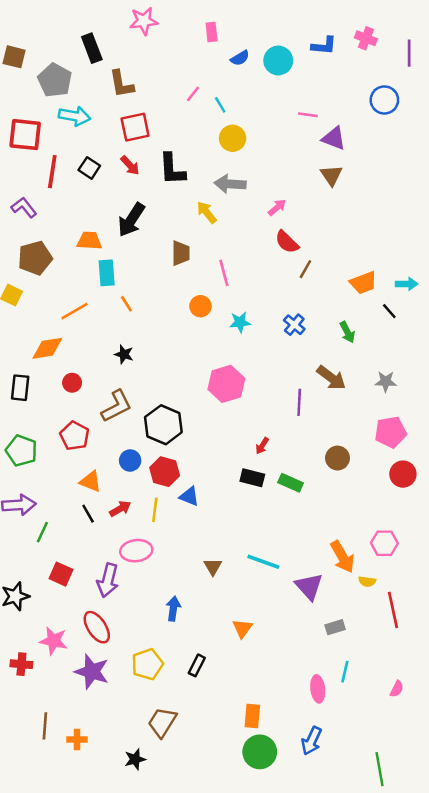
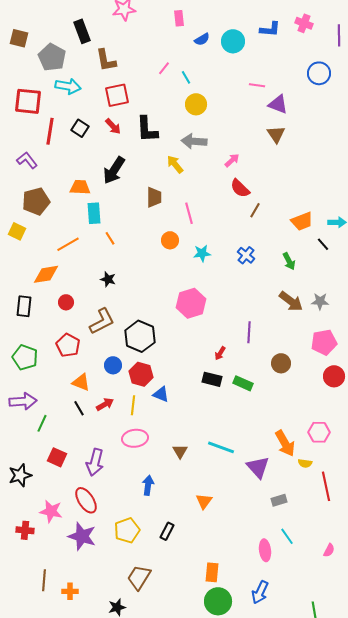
brown arrow: (331, 378) -> (291, 301), moved
purple line: (299, 402) -> (249, 332), moved
pink ellipse: (136, 551) -> (135, 438), moved
cyan line: (345, 672) -> (287, 536), turned -48

